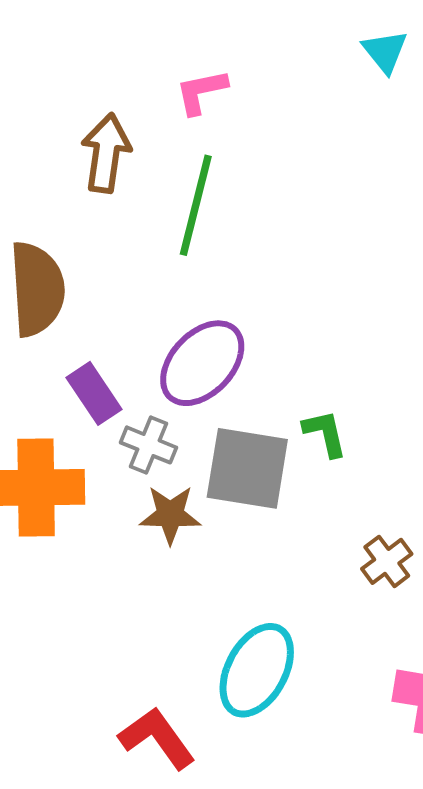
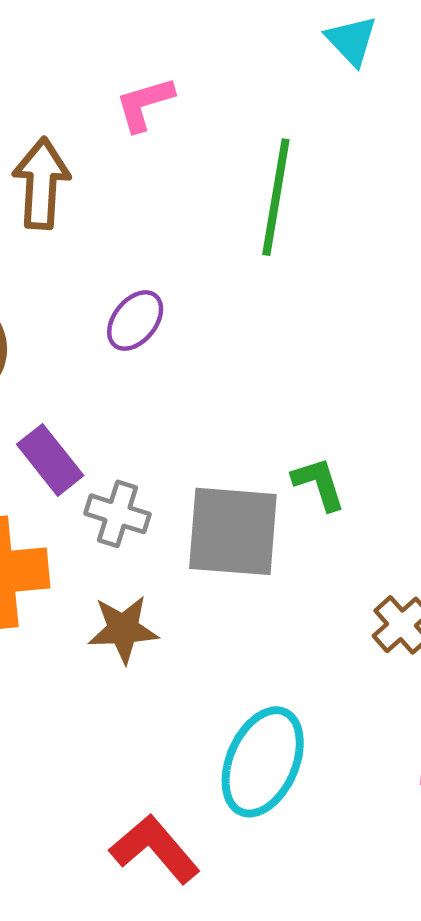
green line: (196, 205) -> (276, 197), moved
purple ellipse: (202, 363) -> (135, 321), moved, size x0.6
brown star: (170, 515) -> (123, 629), moved

